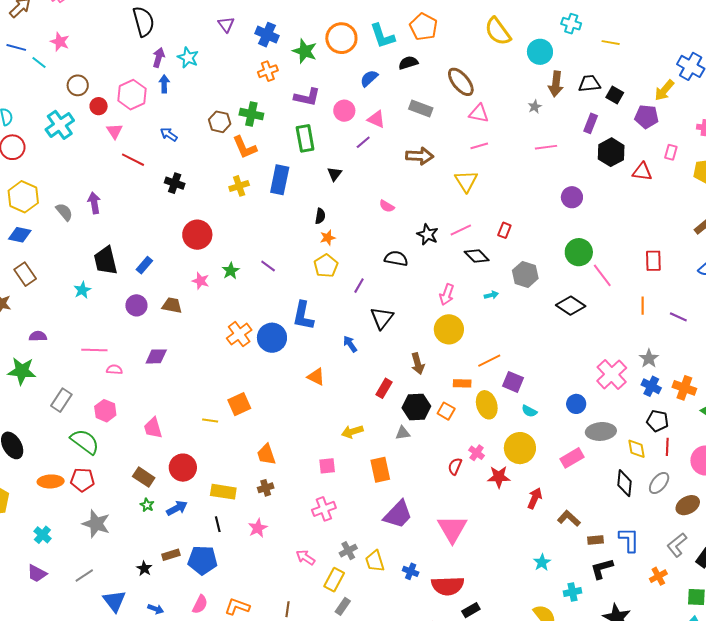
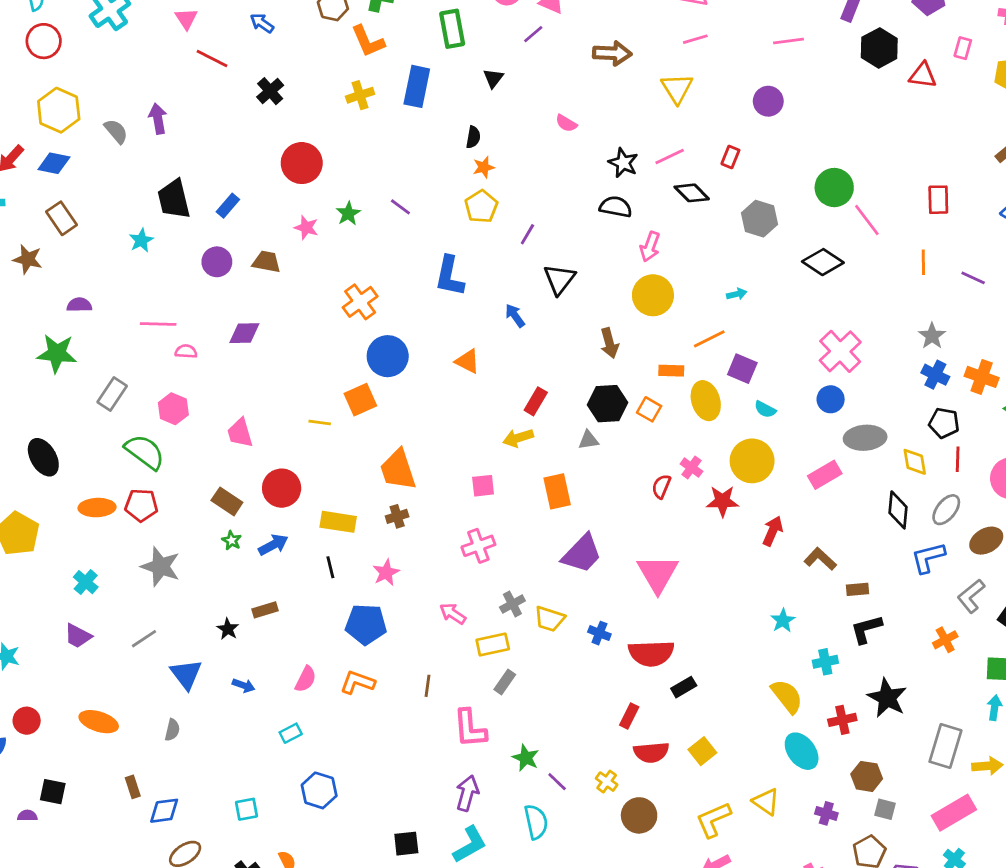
black cross: (175, 183) -> (270, 91), turned 30
purple circle: (572, 197) -> (768, 101), moved
black semicircle: (396, 258) -> (616, 207), moved
cyan arrow: (491, 295) -> (737, 294), moved
blue circle: (272, 338) -> (388, 356), moved
pink cross: (612, 374) -> (840, 351), moved
red rectangle: (384, 388) -> (536, 401), moved
orange trapezoid: (266, 454) -> (398, 470), size x1.4
blue L-shape: (629, 540) -> (928, 558), moved, turned -104
blue pentagon: (203, 560) -> (366, 624), moved
yellow trapezoid: (375, 561) -> (549, 619), turned -55
yellow rectangle: (334, 580) -> (493, 645), turned 50

